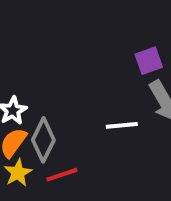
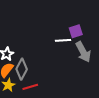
white line: (122, 125) -> (63, 40), moved

